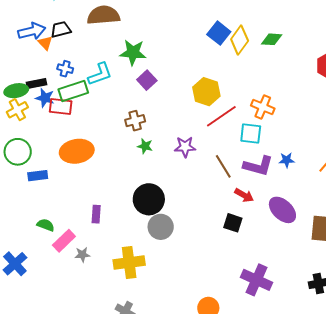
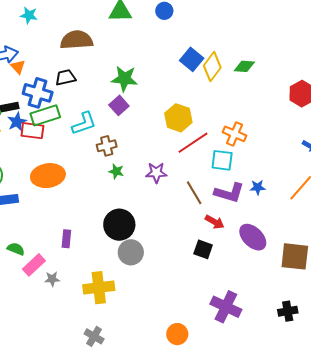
black trapezoid: (61, 29) -> (65, 77), moved
green star: (133, 52) -> (124, 79), moved
blue cross: (65, 69) -> (38, 93), size x1.8
cyan L-shape: (100, 74) -> (84, 124), moved
blue star: (45, 98) -> (17, 122), turned 30

